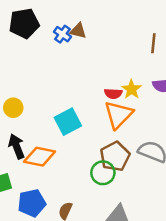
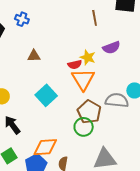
brown triangle: (78, 31) -> (34, 56), moved
blue cross: (62, 34) -> (22, 19), moved
orange diamond: (40, 157) -> (45, 147), moved

